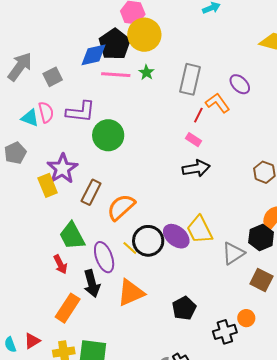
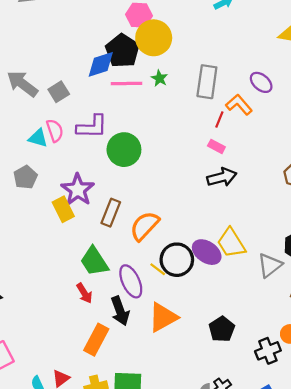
gray arrow: (20, 67) -> (22, 84), turned -84

